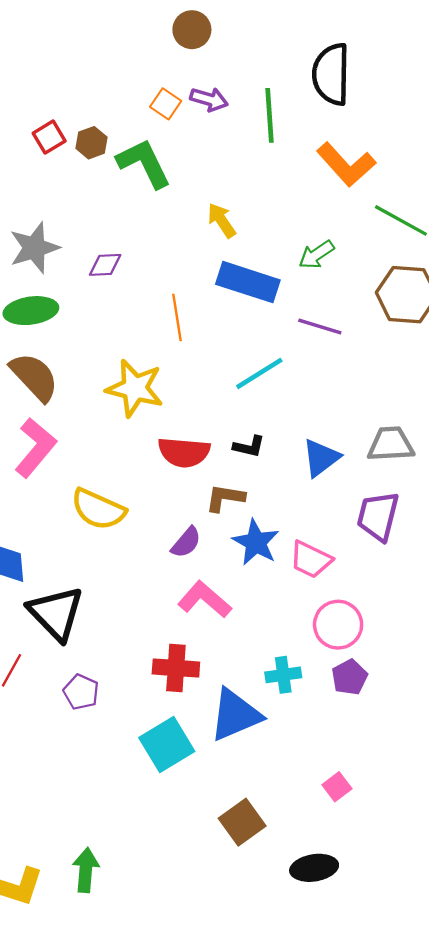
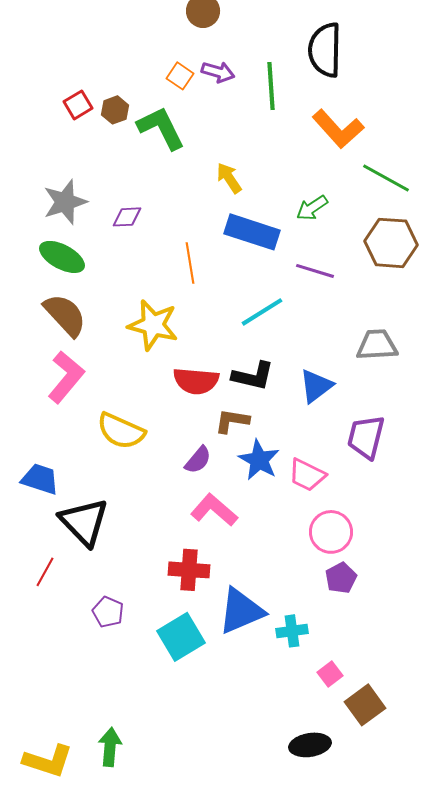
green ellipse: (31, 311) -> (62, 257), turned 36
gray trapezoid: (391, 444) -> (377, 345), moved
black L-shape: (249, 446) -> (253, 376), size x1.5
cyan cross: (283, 675) -> (292, 631), moved
purple pentagon: (81, 692) -> (108, 612), moved
brown square: (242, 822) -> (365, 705), moved

